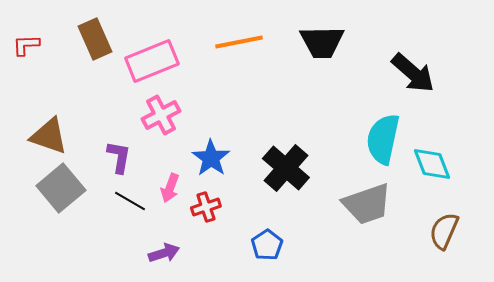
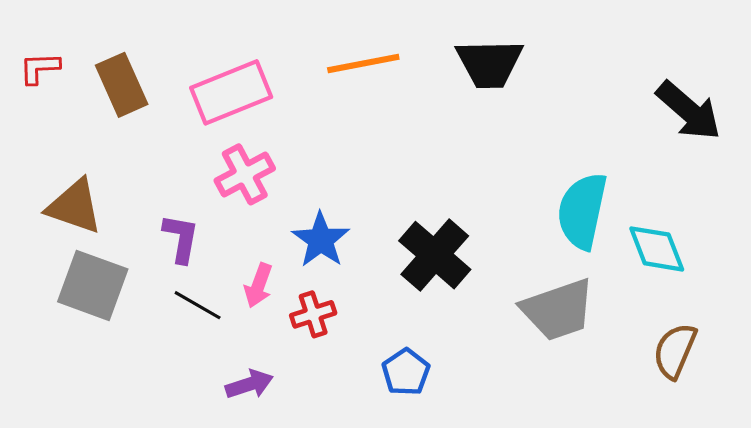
brown rectangle: (95, 39) -> (122, 85), moved
black arrow: (413, 73) -> (689, 111), moved
gray square: (61, 188) -> (93, 285), turned -30

